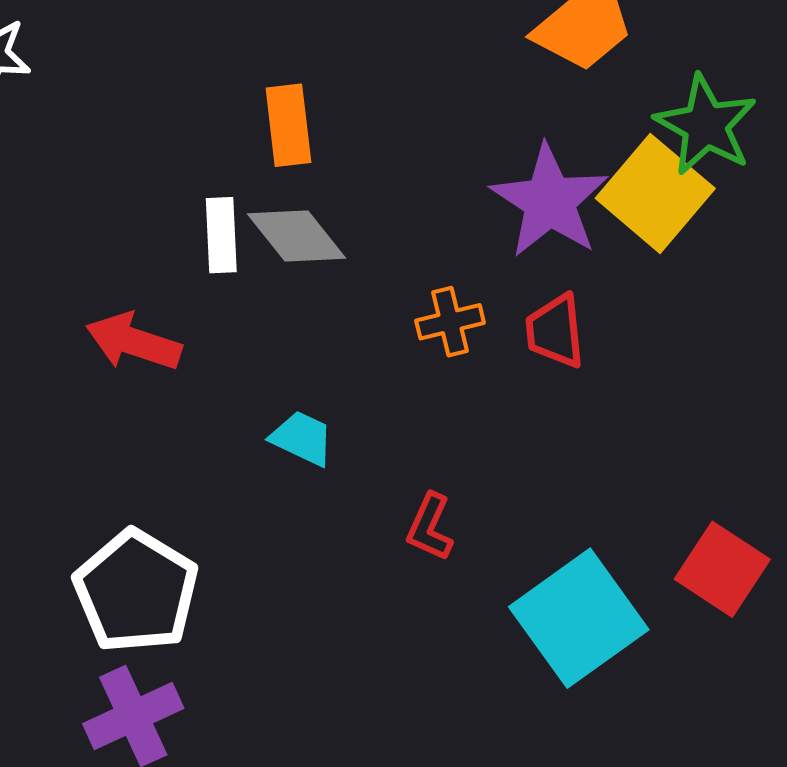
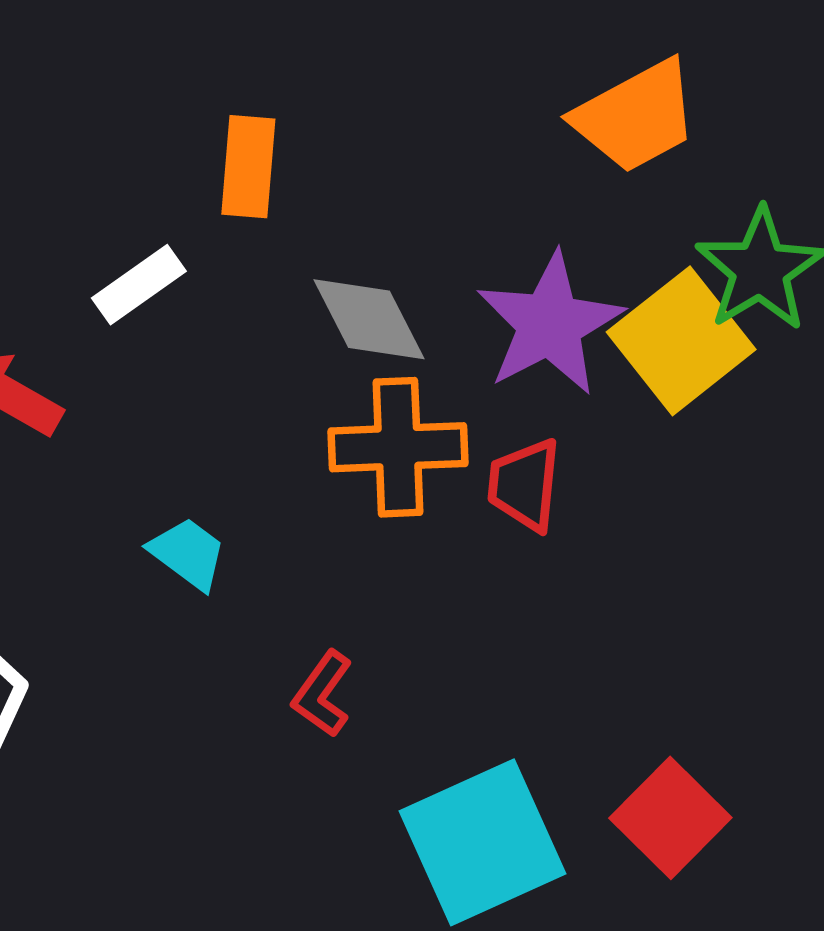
white rectangle: (221, 235) -> (139, 285), turned 46
gray diamond: (296, 236) -> (369, 319), moved
orange cross: (450, 322) -> (398, 447), size x1.6

